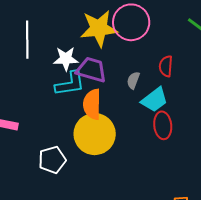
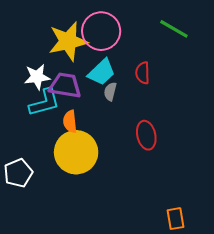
cyan trapezoid: (155, 100) -> (102, 72), moved
orange semicircle: (92, 104) -> (70, 121), size x0.7
white pentagon: (52, 160) -> (18, 173), moved

